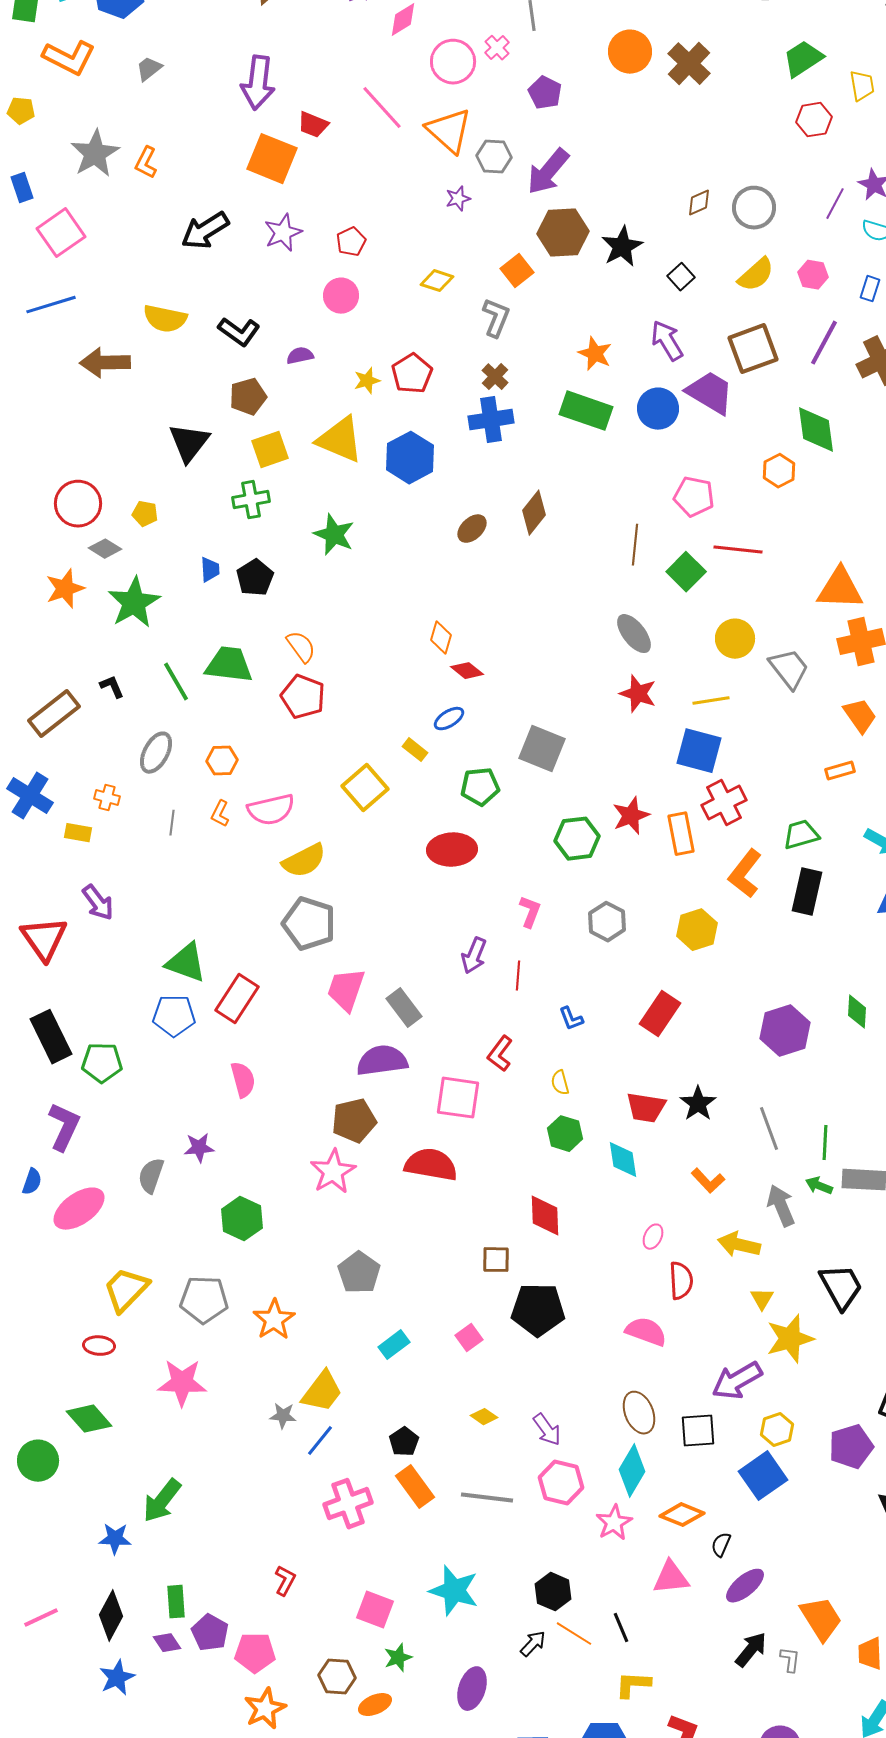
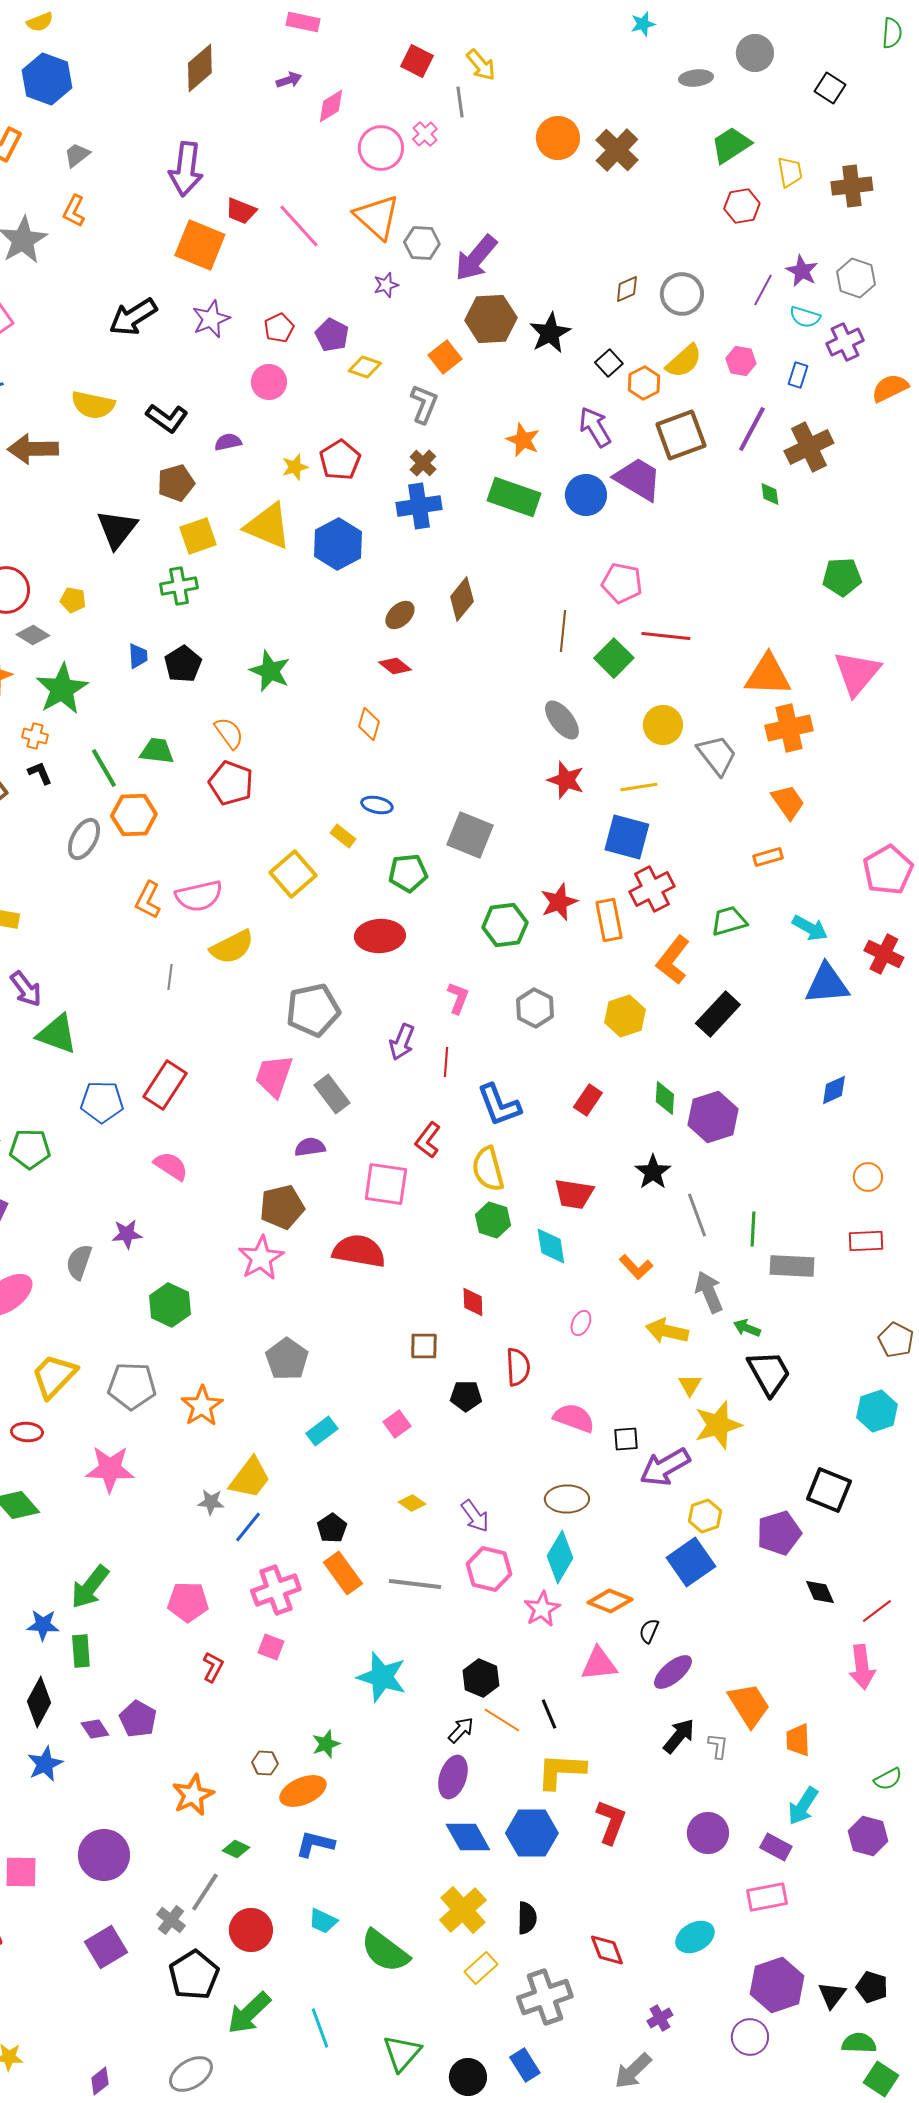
purple pentagon: (545, 93) -> (332, 335), moved
pink line: (382, 108) -> (299, 226), moved
orange L-shape: (146, 163) -> (74, 211), moved
green diamond: (816, 430) -> (770, 494), moved, size x0.5
orange hexagon: (779, 471) -> (644, 383), moved
green star: (334, 535) -> (270, 671), moved
green trapezoid: (229, 665) -> (157, 751), size x0.7
red diamond: (467, 671) -> (395, 666), moved
blue ellipse: (449, 719) -> (377, 805), turned 44
orange hexagon: (222, 761) -> (134, 815), moved, size x1.4
orange cross: (107, 798) -> (35, 736), moved
orange L-shape: (220, 814) -> (148, 900), size x1.4
gray line: (172, 823) -> (170, 977), moved
black rectangle: (807, 892) -> (718, 1014), moved, turned 30
gray pentagon: (309, 924) -> (313, 1010), moved, turned -30
green triangle: (186, 963) -> (57, 1034), moved
green diamond: (857, 1012) -> (665, 1098), moved
red rectangle: (660, 1014) -> (588, 1100), size x0.7
blue L-shape: (571, 1019) -> (499, 1105), size x1.8
purple semicircle: (382, 1061) -> (310, 1147), size x0.6
pink semicircle: (243, 1080) -> (171, 1166), turned -42
yellow semicircle: (560, 1083) -> (488, 1169), size x1.8
black star: (698, 1104) -> (653, 1172), moved
green arrow: (819, 1186) -> (747, 1328), moved
red diamond: (545, 1216) -> (473, 1302), size x0.7
red semicircle: (681, 1281) -> (518, 1367), moved
black pentagon: (538, 1310) -> (466, 1396), size x0.6
brown ellipse: (639, 1413) -> (567, 1499), turned -69
black square: (698, 1431) -> (626, 1439), moved, size x0.7
green rectangle: (176, 1602) -> (81, 1651), moved
pink square: (375, 1610) -> (271, 1647), moved, size x0.7
pink pentagon: (255, 1653) -> (188, 1602), moved
brown hexagon: (337, 1677) -> (265, 1763), size x0.7
yellow L-shape: (633, 1685) -> (561, 1771), size x1.4
purple ellipse: (472, 1689) -> (453, 1777), moved
orange ellipse: (375, 1705) -> (303, 1791), size x1.4

